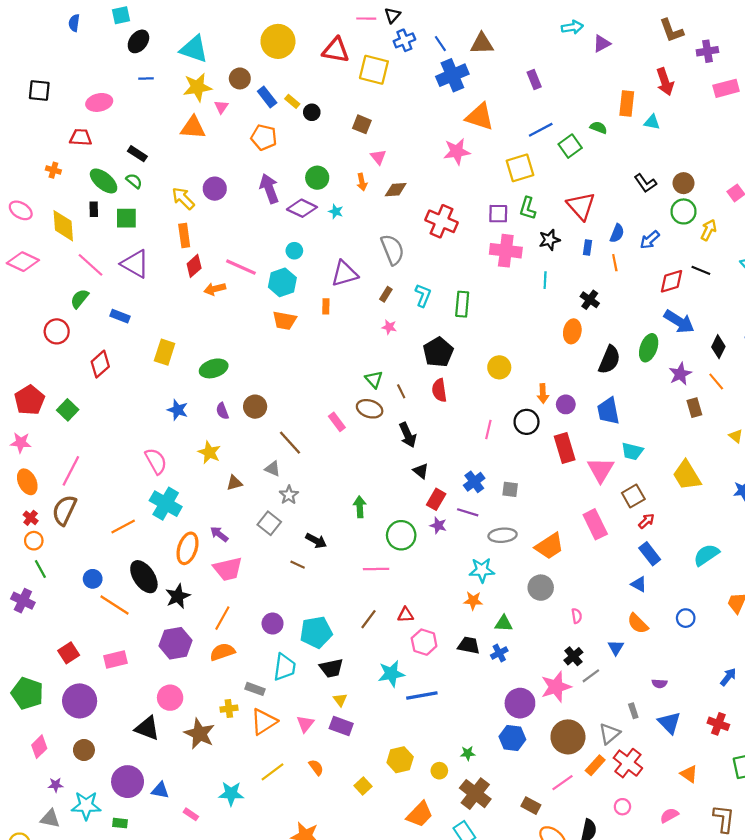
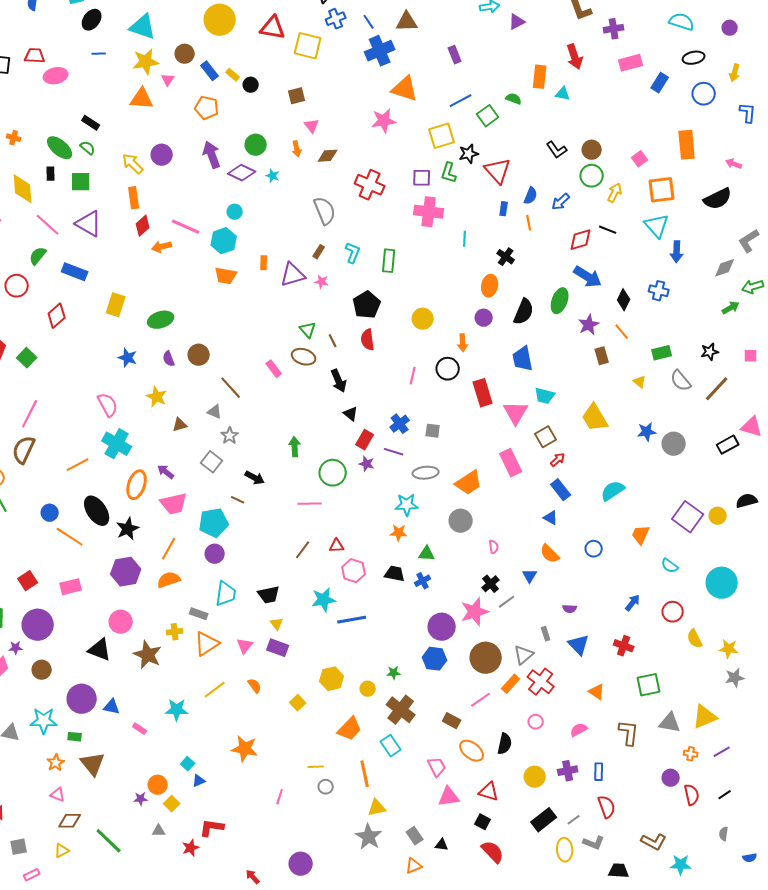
brown square: (362, 124) -> (297, 96), turned -36
red trapezoid: (81, 137) -> (35, 56), moved
black star: (549, 240) -> (469, 154), moved
purple triangle: (344, 274) -> (293, 275), moved
blue rectangle: (120, 316) -> (75, 272), size x1.4
purple circle: (566, 404) -> (484, 318), moved
cyan pentagon: (316, 632) -> (214, 523), moved
purple star: (56, 785) -> (16, 648), moved

